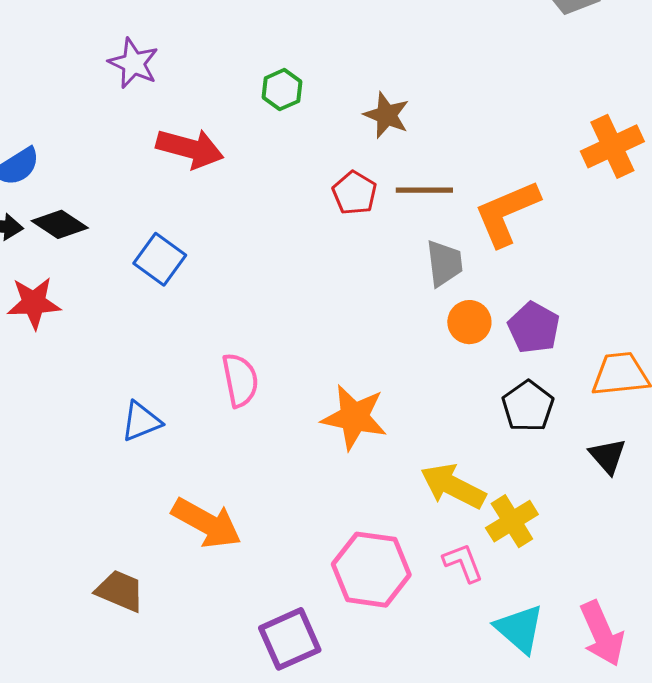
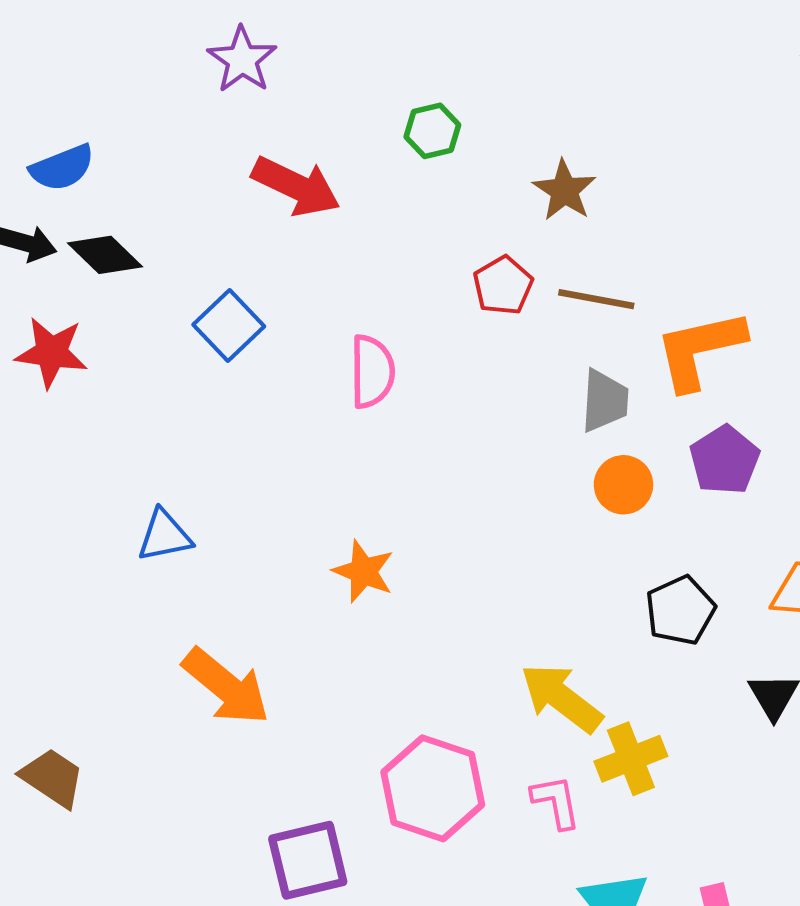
purple pentagon: (534, 328) -> (725, 460), moved
pink semicircle: (240, 380) -> (372, 372), moved
orange star: (354, 417) -> (364, 571), moved, size x0.7
brown trapezoid: (120, 591) -> (52, 778), moved

